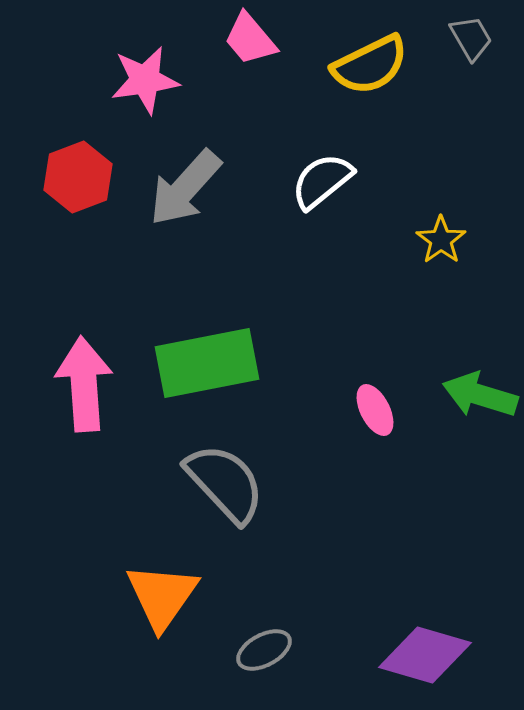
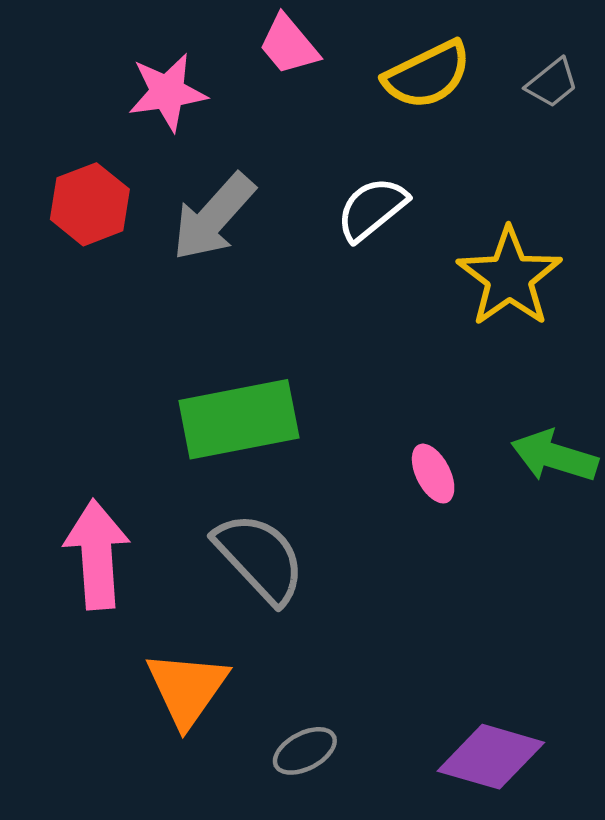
gray trapezoid: (471, 38) -> (552, 83), moved, turned 81
yellow star: (441, 240) -> (509, 277), size x1.8
pink arrow: (84, 384) -> (97, 554), moved

